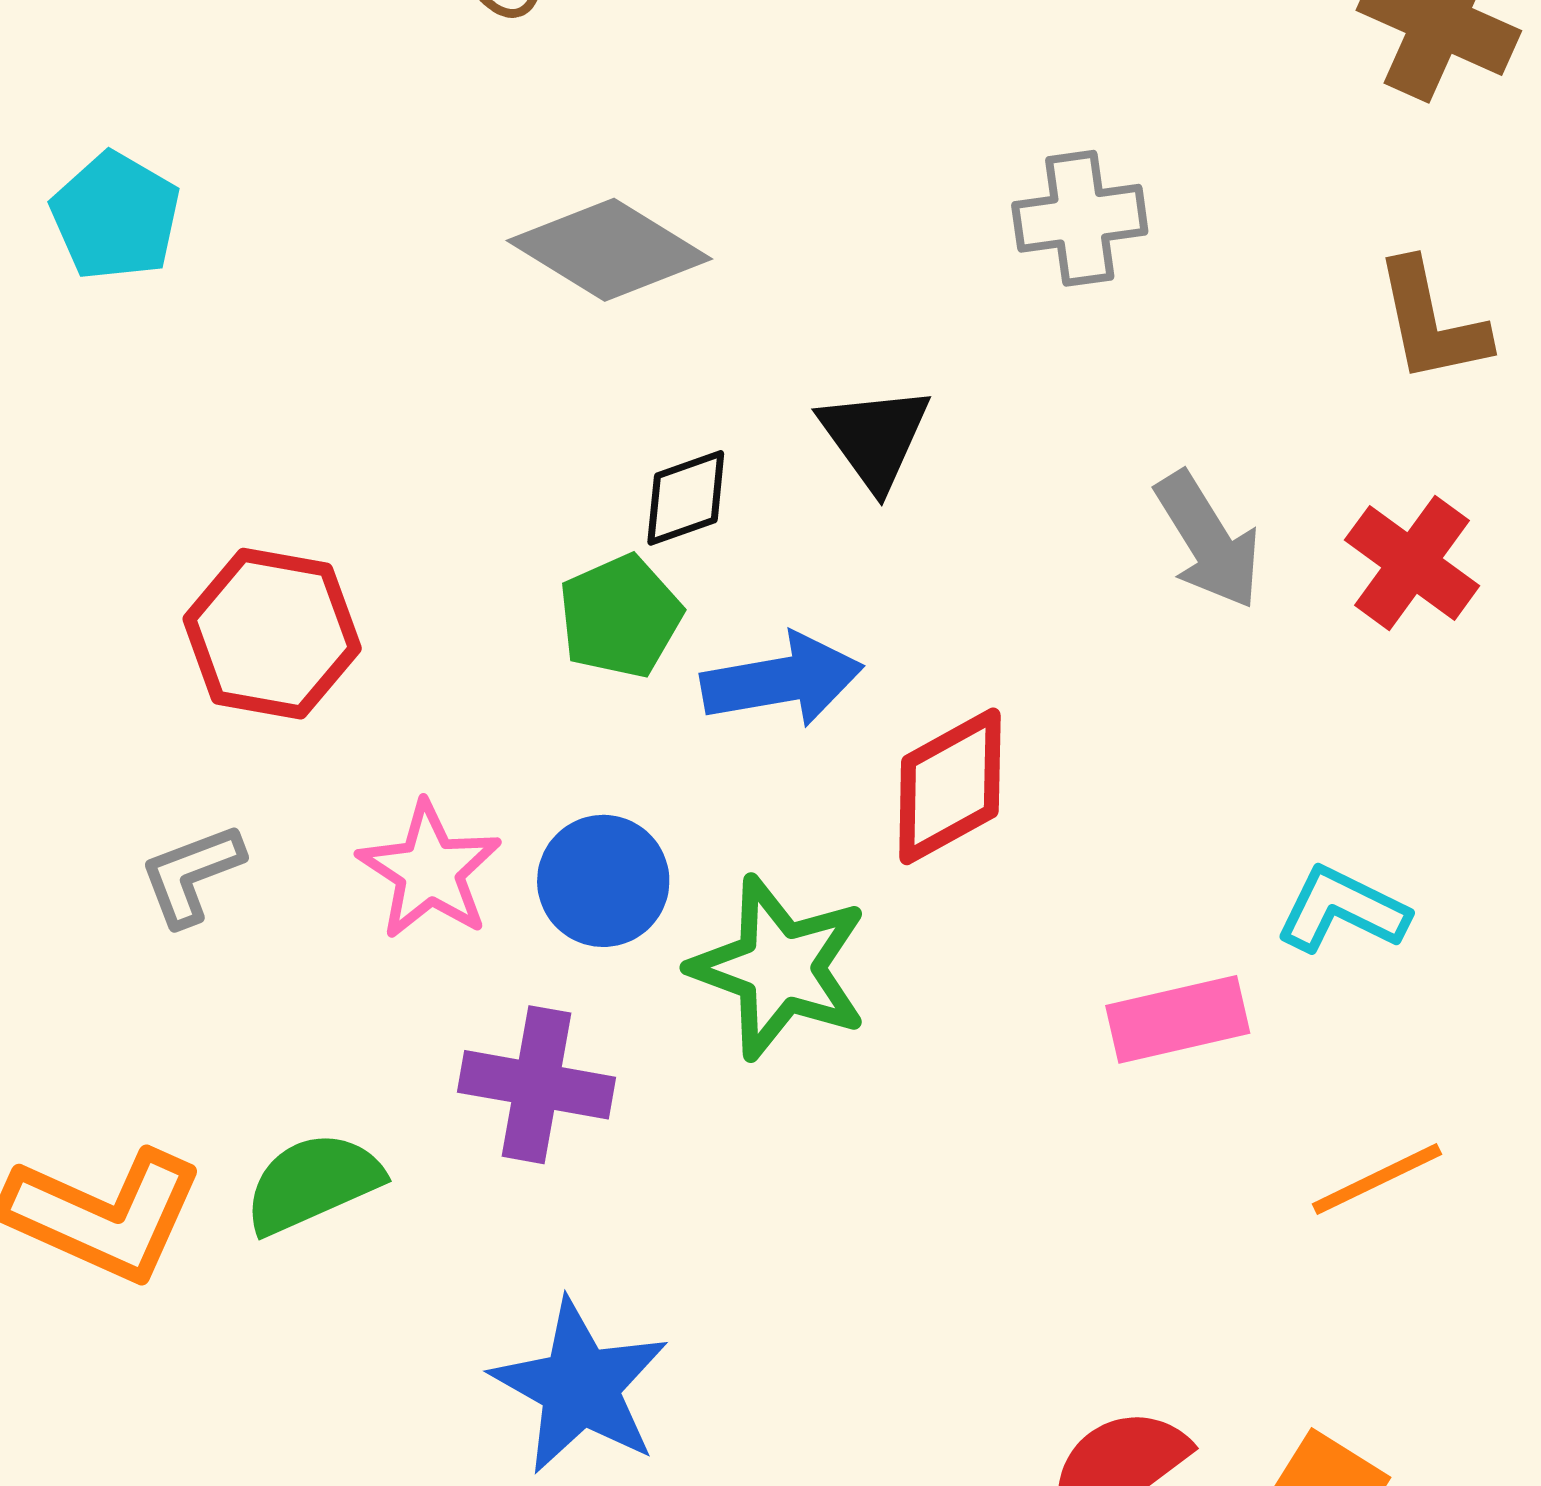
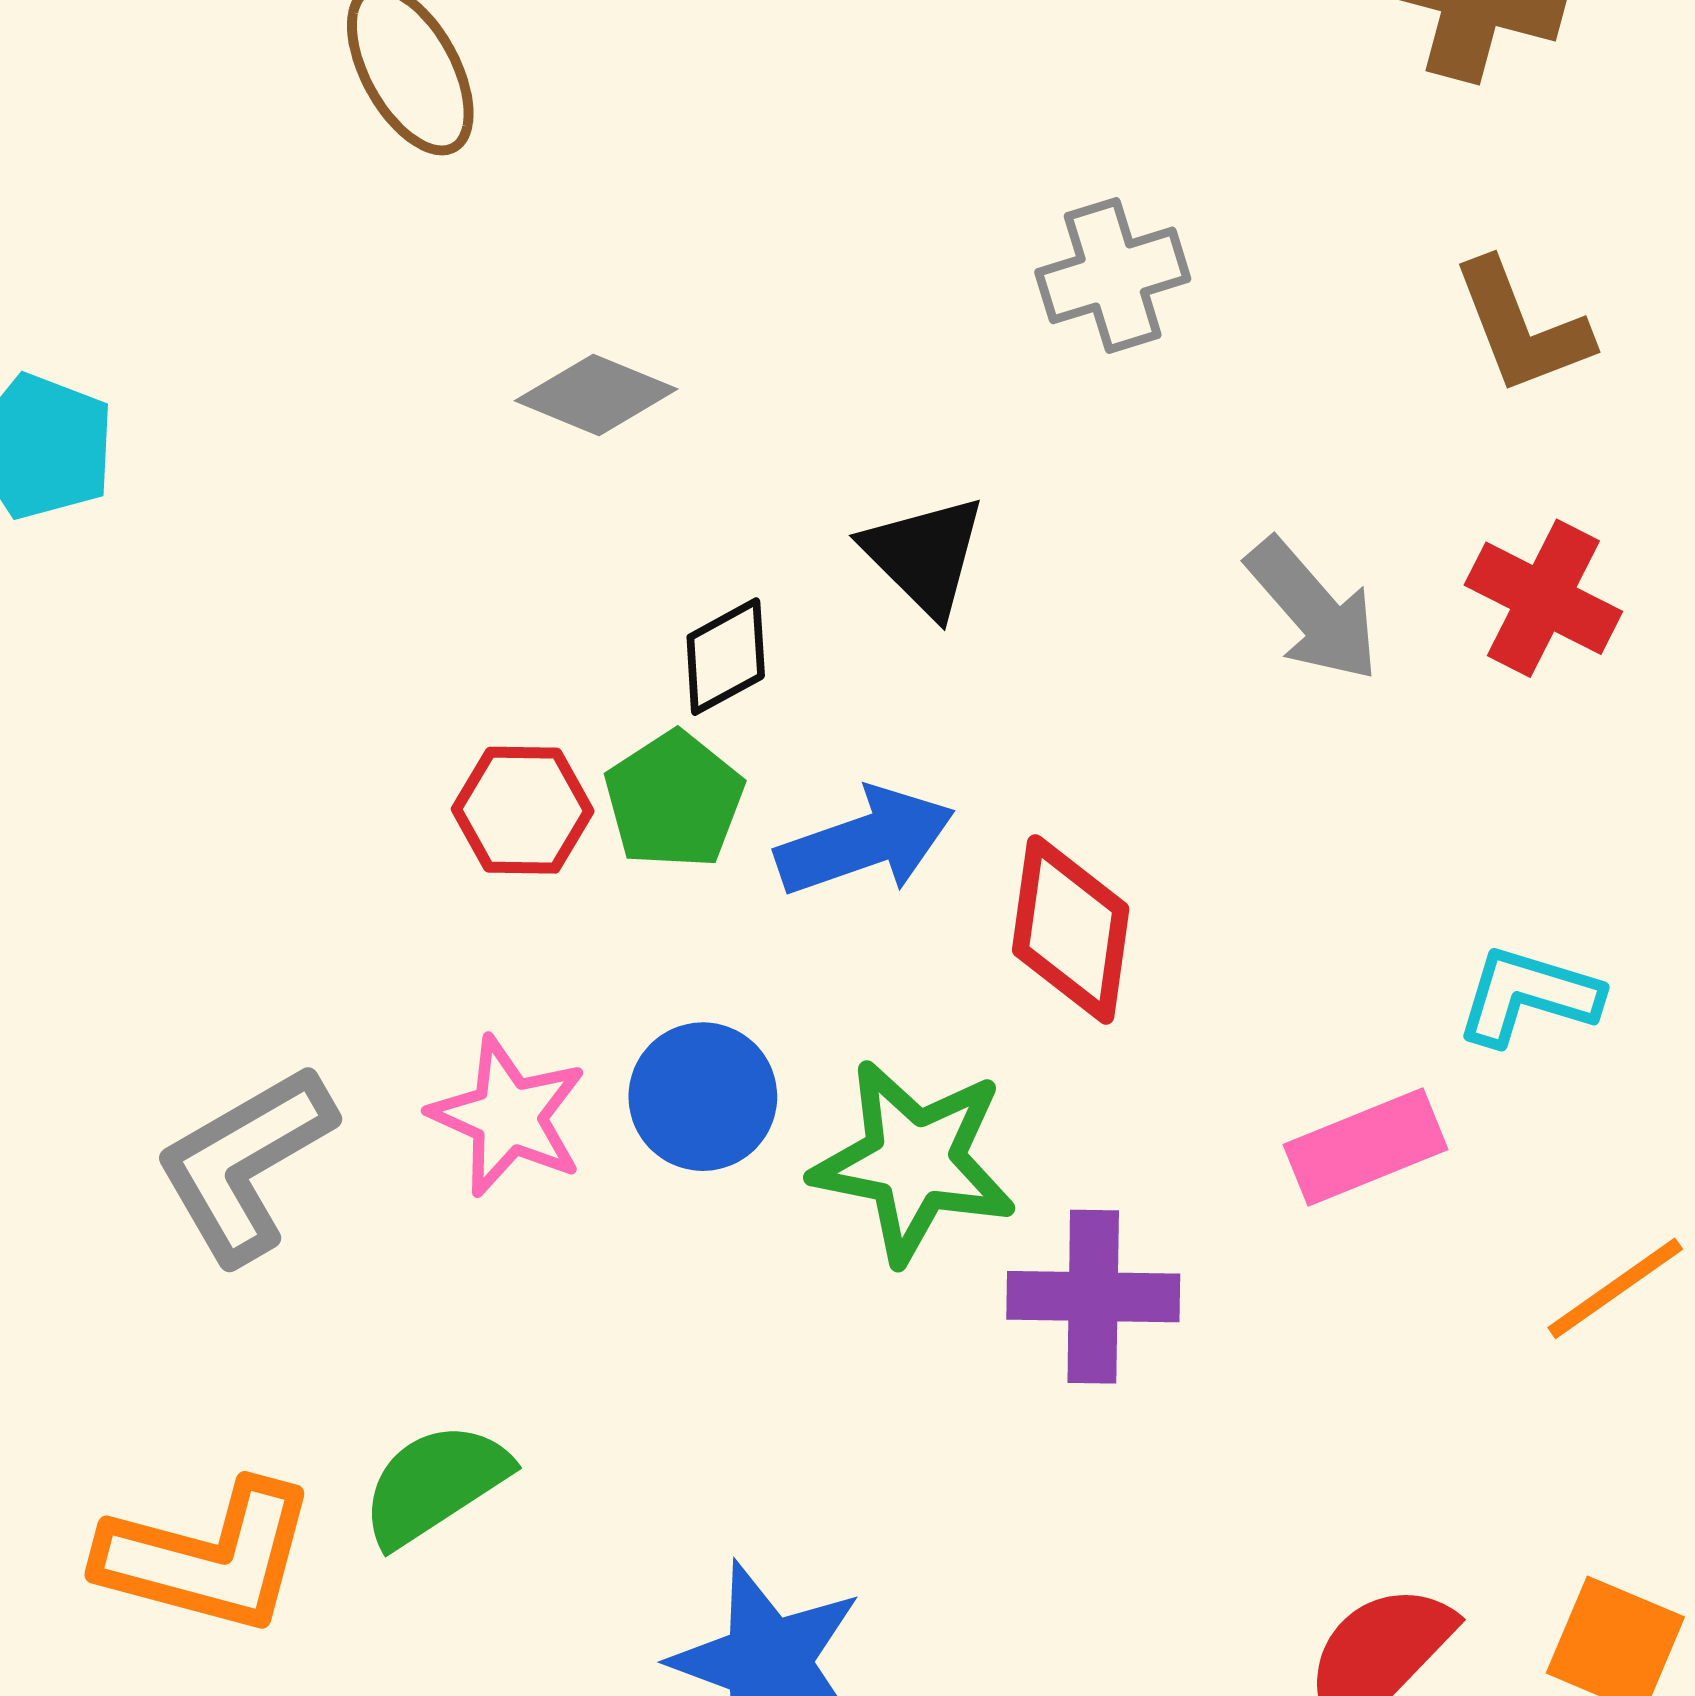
gray diamond: (609, 250) -> (596, 395), size x0.7
red hexagon: (272, 634) -> (523, 810), moved, size x0.7
red diamond: (950, 786) -> (1071, 929), turned -44
gray L-shape: (192, 874) -> (245, 1163), size x1.6
purple cross: (537, 1085) -> (1093, 1297), moved

